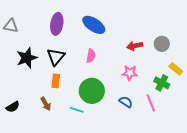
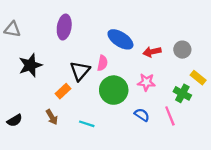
blue ellipse: (94, 25) -> (120, 39), moved
black triangle: (56, 57) -> (80, 71), moved
orange rectangle: (56, 81) -> (63, 91), turned 40
green circle: (92, 91) -> (114, 90), moved

